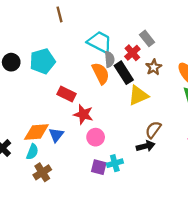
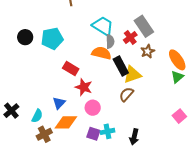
gray rectangle: (147, 38) -> (144, 26), size x1.5
orange semicircle: (101, 73) -> (101, 53), turned -54
black rectangle: (124, 73) -> (121, 66), moved
brown semicircle: (153, 130) -> (126, 94), moved
orange diamond: (36, 132) -> (66, 122), moved
black arrow: (146, 146) -> (134, 137), moved, turned 112

